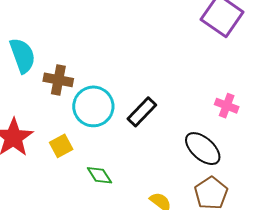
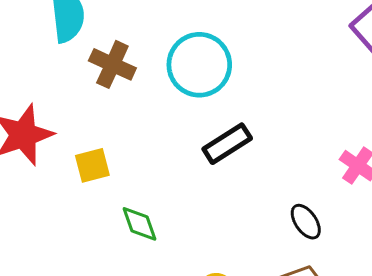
cyan circle: (93, 106) -> (199, 65), moved
black ellipse: (203, 149) -> (306, 222), size x0.6

